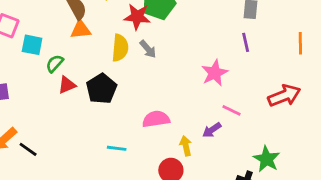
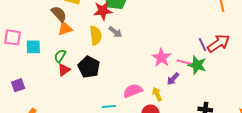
purple line: (246, 42) -> (203, 45), moved
green semicircle: (55, 64) -> (60, 56), moved
pink star: (215, 73) -> (161, 58), moved
pink semicircle: (156, 119) -> (133, 91), moved
green star: (267, 159) -> (197, 65), moved

